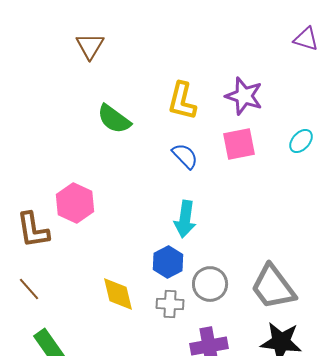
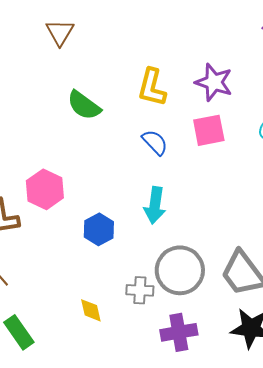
blue hexagon: (168, 262) -> (99, 229), moved
gray circle: (210, 284) -> (180, 270), size x1.4
yellow diamond: (118, 294) -> (91, 310), moved, size x0.7

